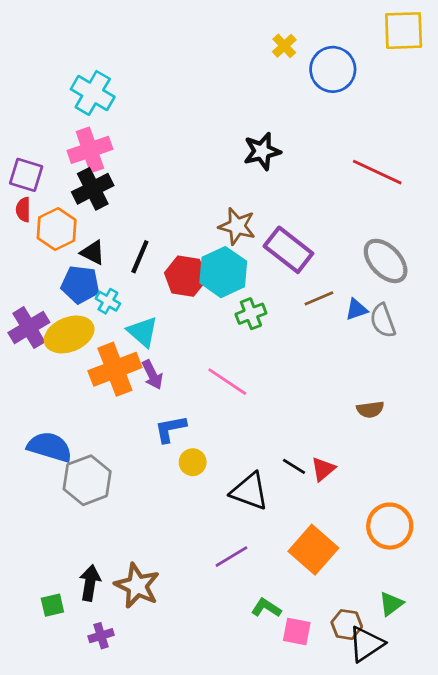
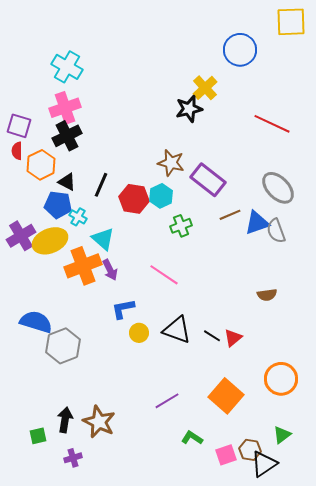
yellow cross: (284, 46) -> (205, 88), moved, size x1.4
cyan hexagon: (223, 272) -> (161, 196), size x0.7
blue triangle: (356, 310) -> (257, 223), size x1.5
black triangle: (250, 491) -> (177, 330), moved
pink square: (297, 631) -> (226, 455), moved, turned -30

